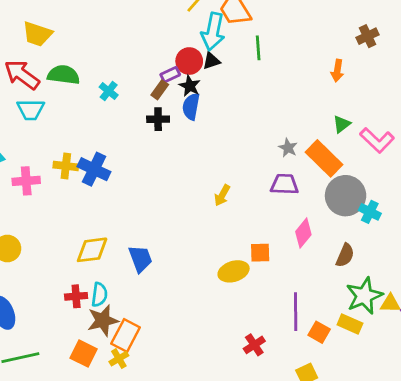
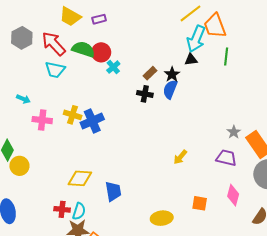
red circle: (189, 61) -> (101, 52), moved
purple rectangle: (170, 75) -> (99, 19), moved
blue cross: (94, 169) -> (92, 121), turned 30
pink diamond: (303, 233) -> (233, 195), turned -35
yellow ellipse: (234, 271) -> (162, 218), moved

